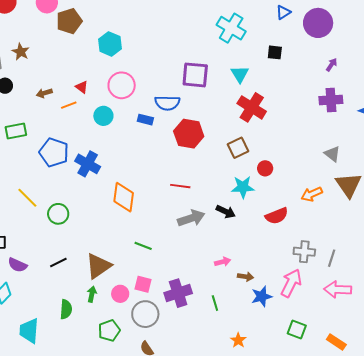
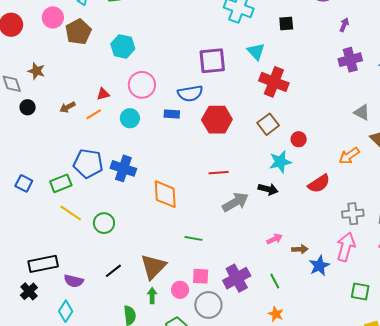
red triangle: (82, 87) -> (103, 94), turned -40
green rectangle: (16, 131) -> (61, 183), moved
orange star: (238, 340) -> (276, 314), moved

